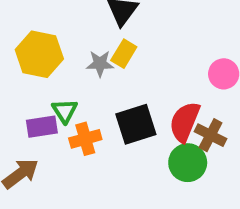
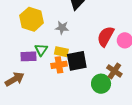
yellow rectangle: (124, 54) -> (61, 52), moved, turned 64
red semicircle: (185, 122) -> (106, 36), moved
orange cross: (85, 139) -> (59, 65), moved

